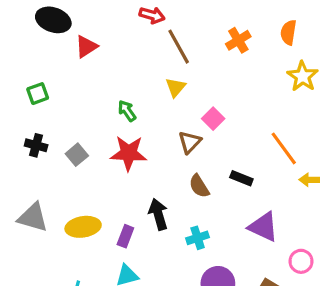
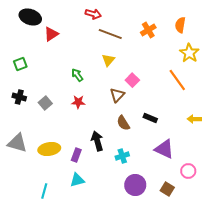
brown line: (179, 47) -> (110, 34), turned -40
orange line: (284, 148) -> (177, 80), moved
red star: (129, 153) -> (78, 102), size x0.6

